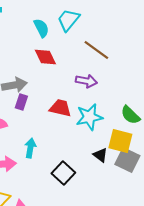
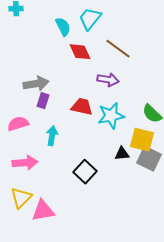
red diamond: (45, 57) -> (80, 52), moved
cyan arrow: (30, 148) -> (52, 136), moved
black triangle: (100, 155) -> (122, 154), turned -42

